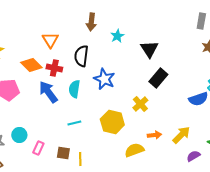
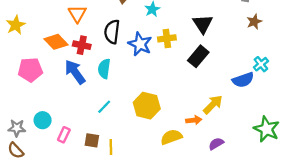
black triangle: (149, 49) -> (203, 24), moved
blue star: (104, 79) -> (140, 44), moved
yellow cross: (140, 104) -> (167, 38), moved, turned 35
cyan line: (74, 123) -> (104, 107), turned -32
yellow arrow: (181, 135) -> (213, 105), moved
purple semicircle: (193, 156) -> (216, 144), moved

